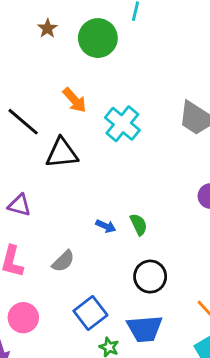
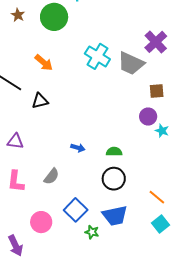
cyan cross: (122, 124) -> (97, 56), moved
black triangle: (62, 153) -> (40, 101), size x0.7
green semicircle: (139, 224) -> (114, 152), moved, turned -56
pink circle: (23, 318) -> (41, 222), moved

